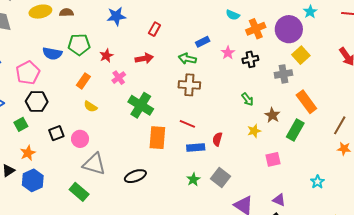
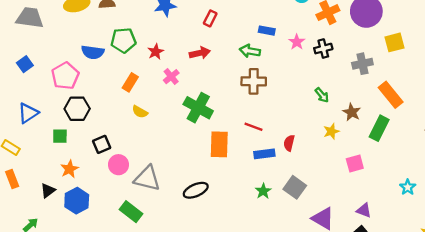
blue rectangle: (203, 42) -> (267, 31), turned 40
yellow square: (301, 55) -> (394, 42), moved, turned 30
green square: (21, 124) -> (60, 136), turned 32
pink circle: (80, 139) -> (118, 165), moved

